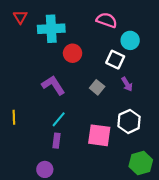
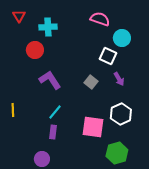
cyan cross: (51, 29) -> (48, 27), size x0.7
red circle: (73, 53) -> (35, 50), moved
green hexagon: (141, 163) -> (117, 153), moved

